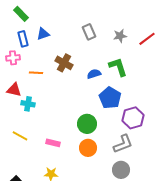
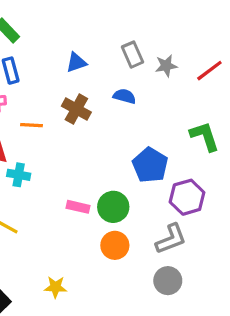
gray rectangle: (89, 32) -> (132, 55), moved
blue triangle: (43, 34) -> (76, 63), moved
green L-shape: (118, 67) -> (205, 136), moved
blue semicircle: (94, 74) -> (124, 96), moved, turned 32
pink rectangle: (53, 143) -> (78, 207), moved

